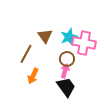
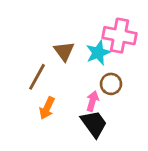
pink cross: (84, 43) -> (120, 36), moved
brown circle: (67, 59) -> (111, 84), moved

